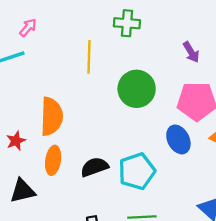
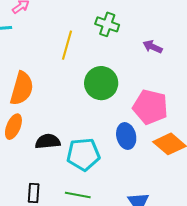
purple arrow: (191, 52) -> (153, 47), moved, turned 132

